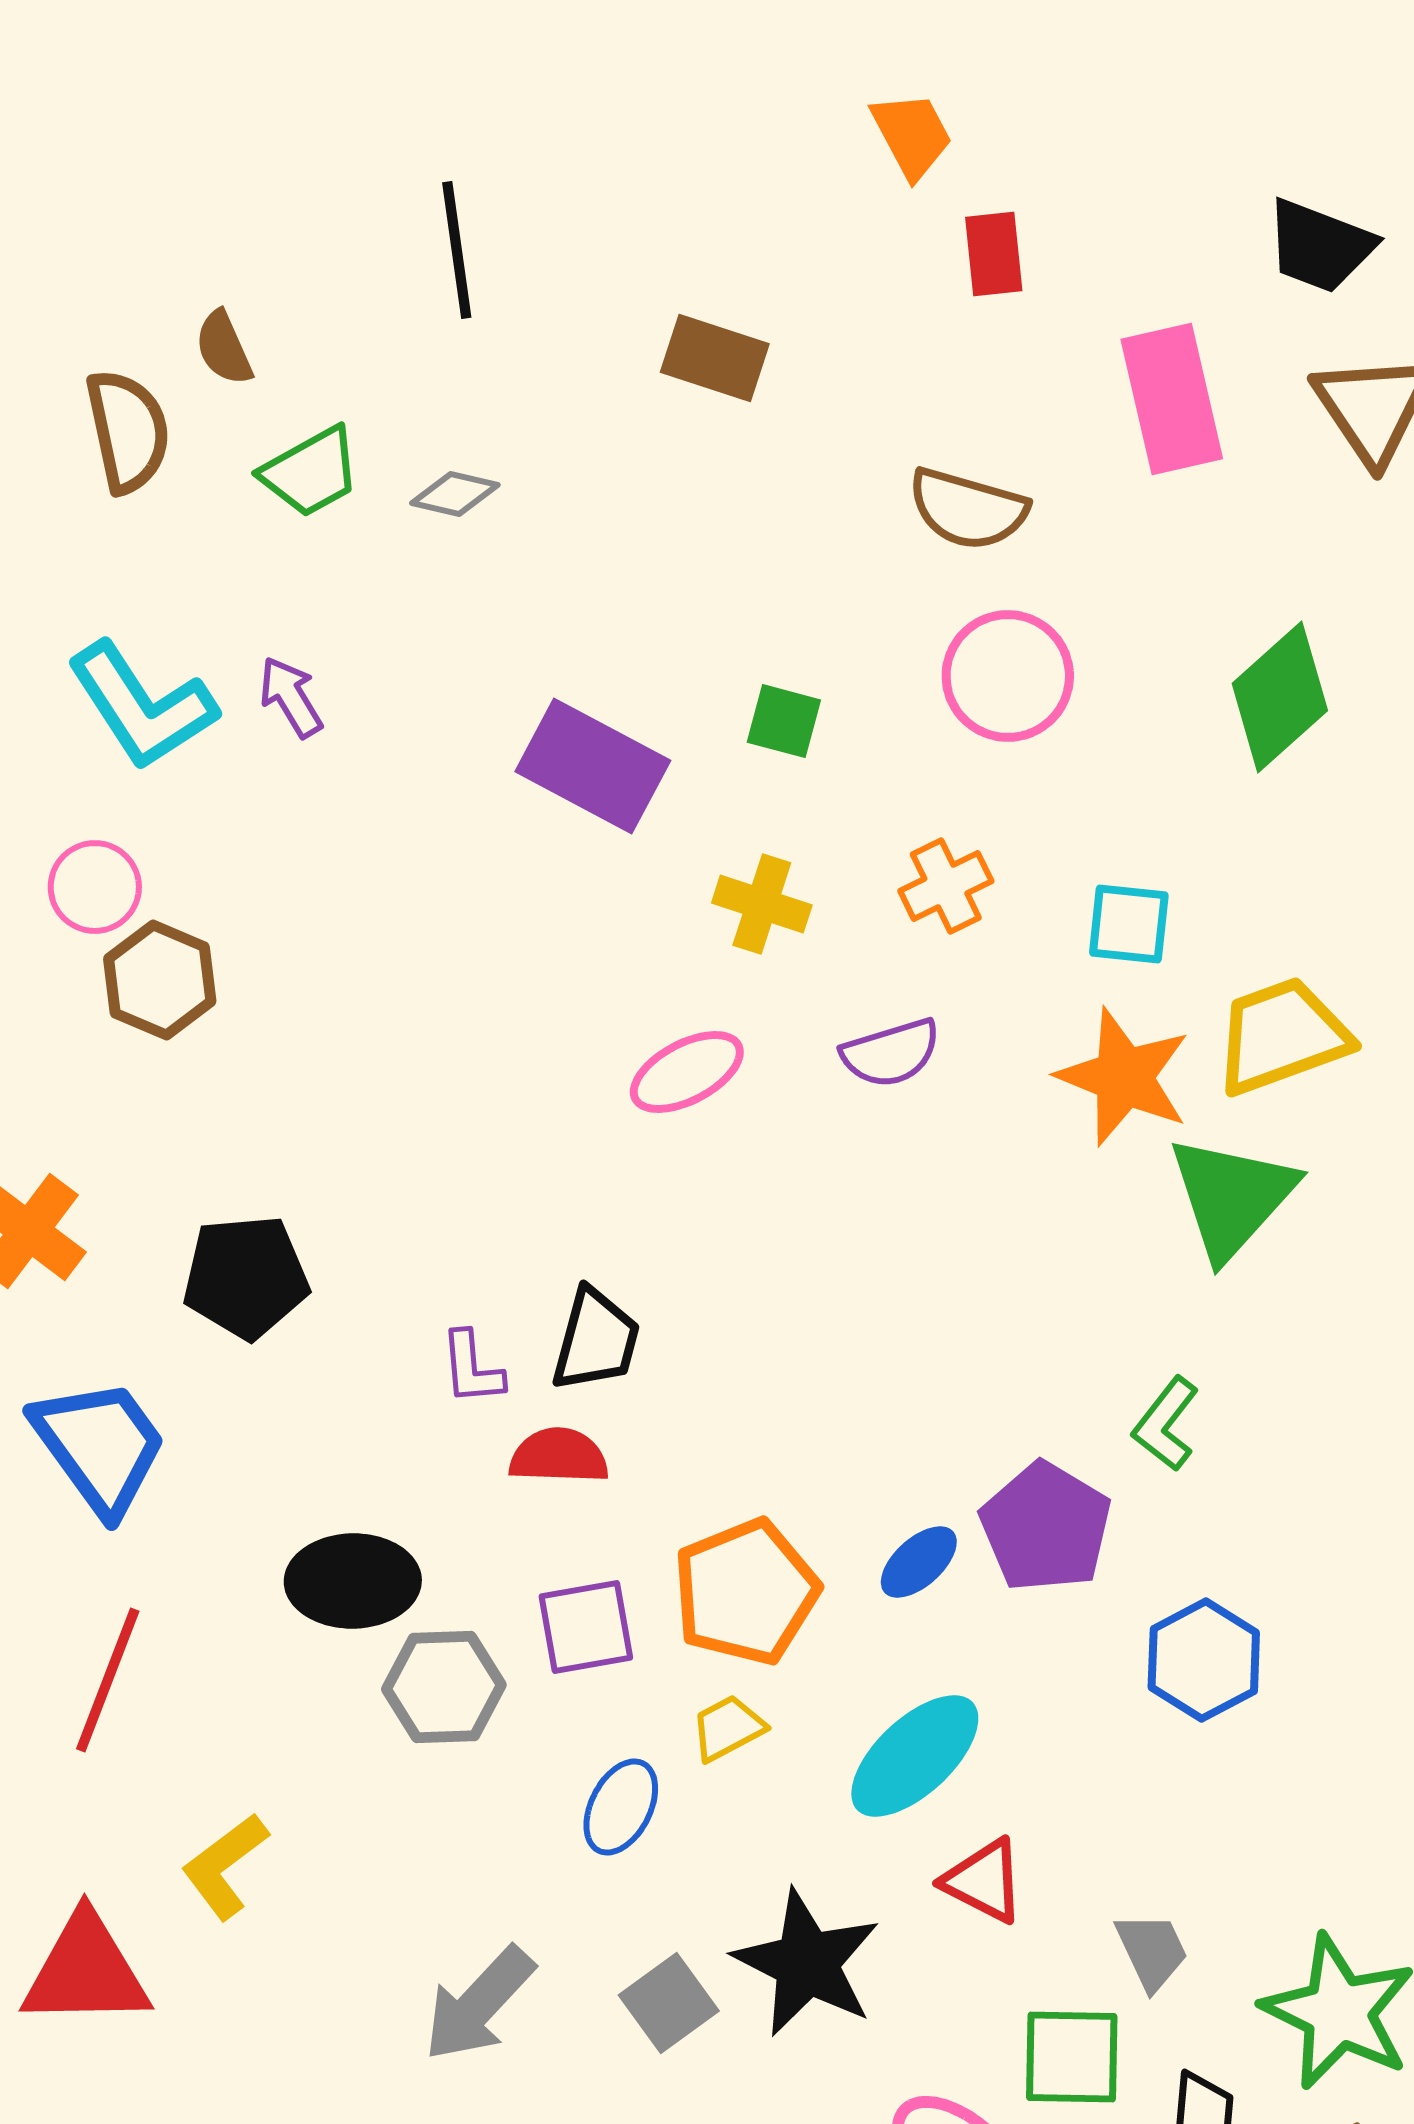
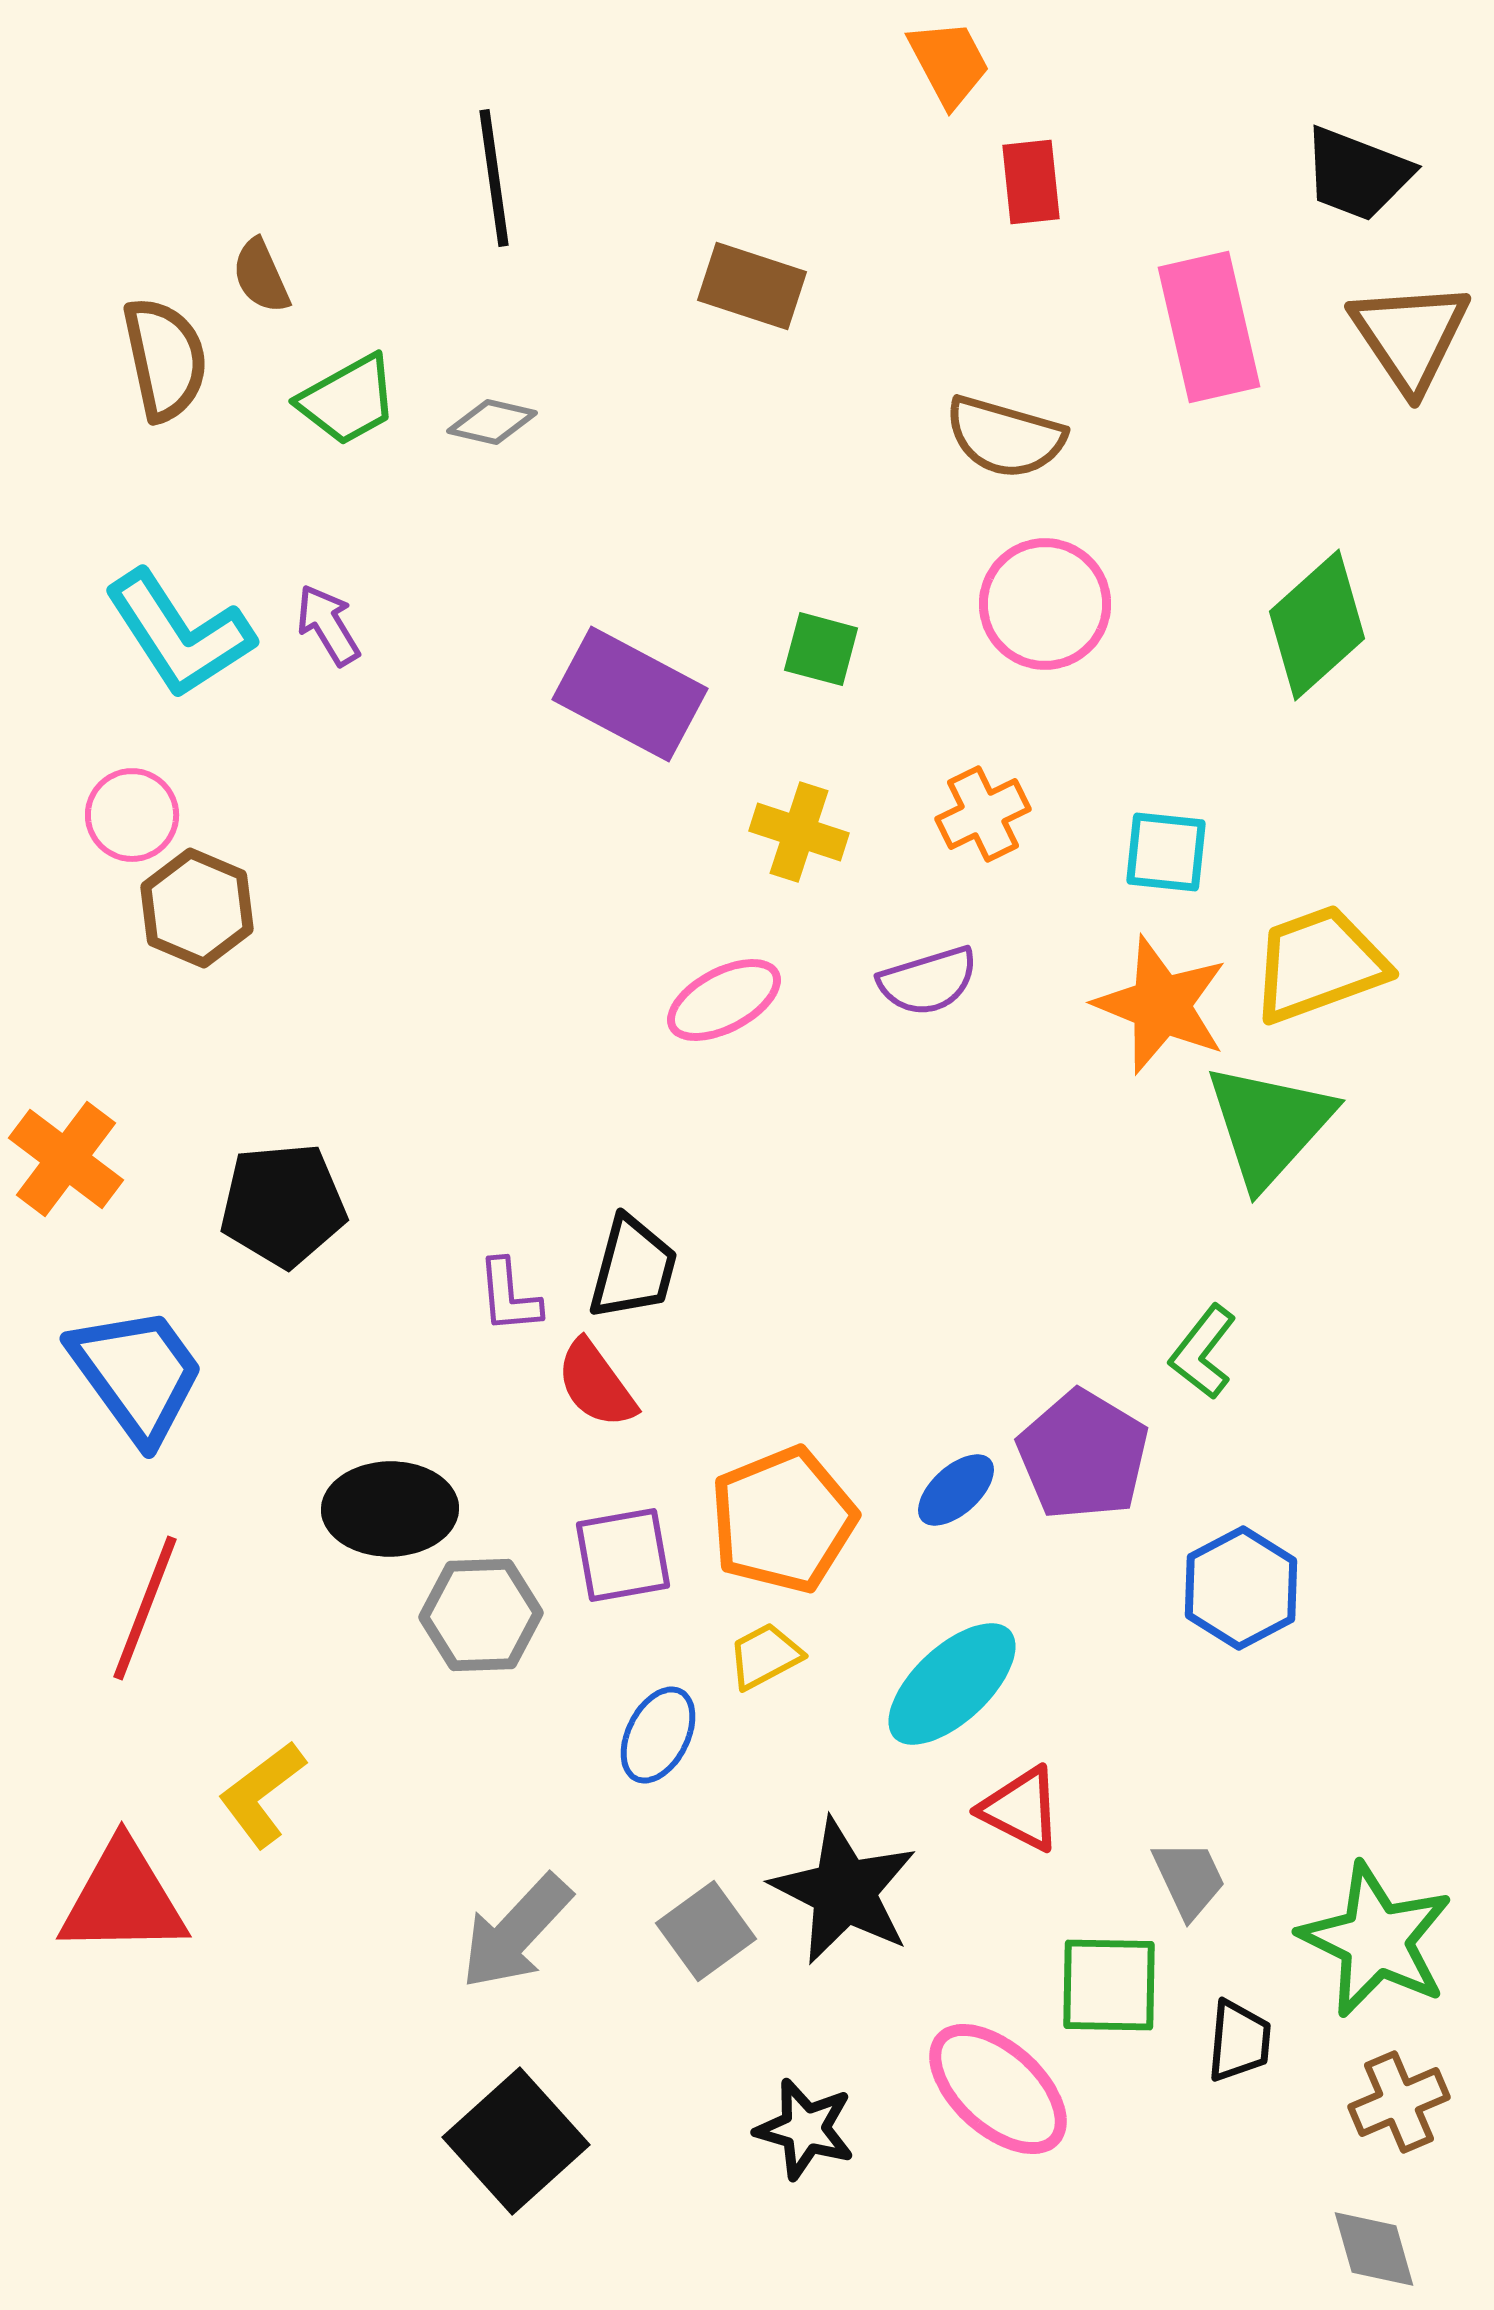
red semicircle: (559, 1456) -> (596, 1384), turned -128

